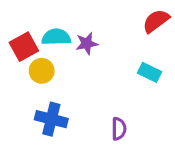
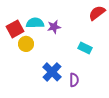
cyan rectangle: (149, 72) -> (85, 48), moved
blue cross: (51, 119) -> (52, 72), moved, turned 30

